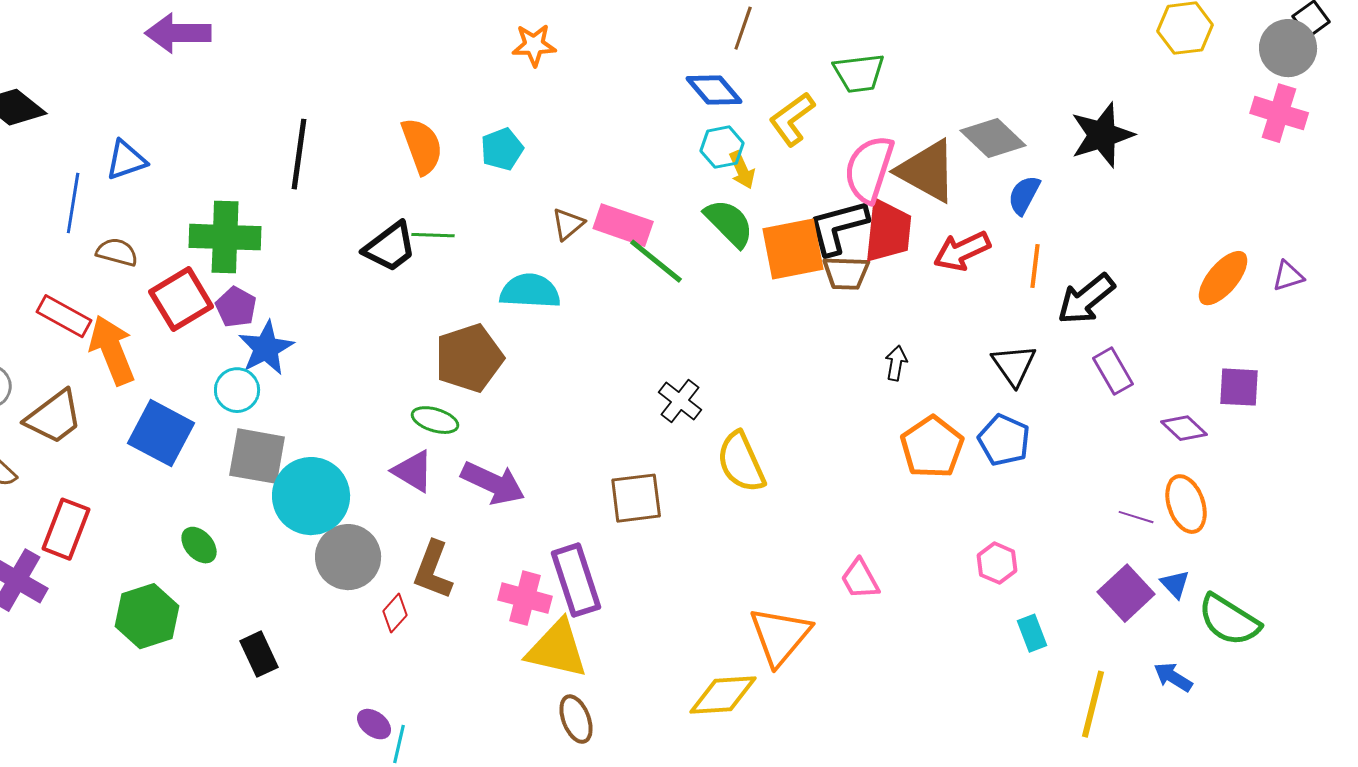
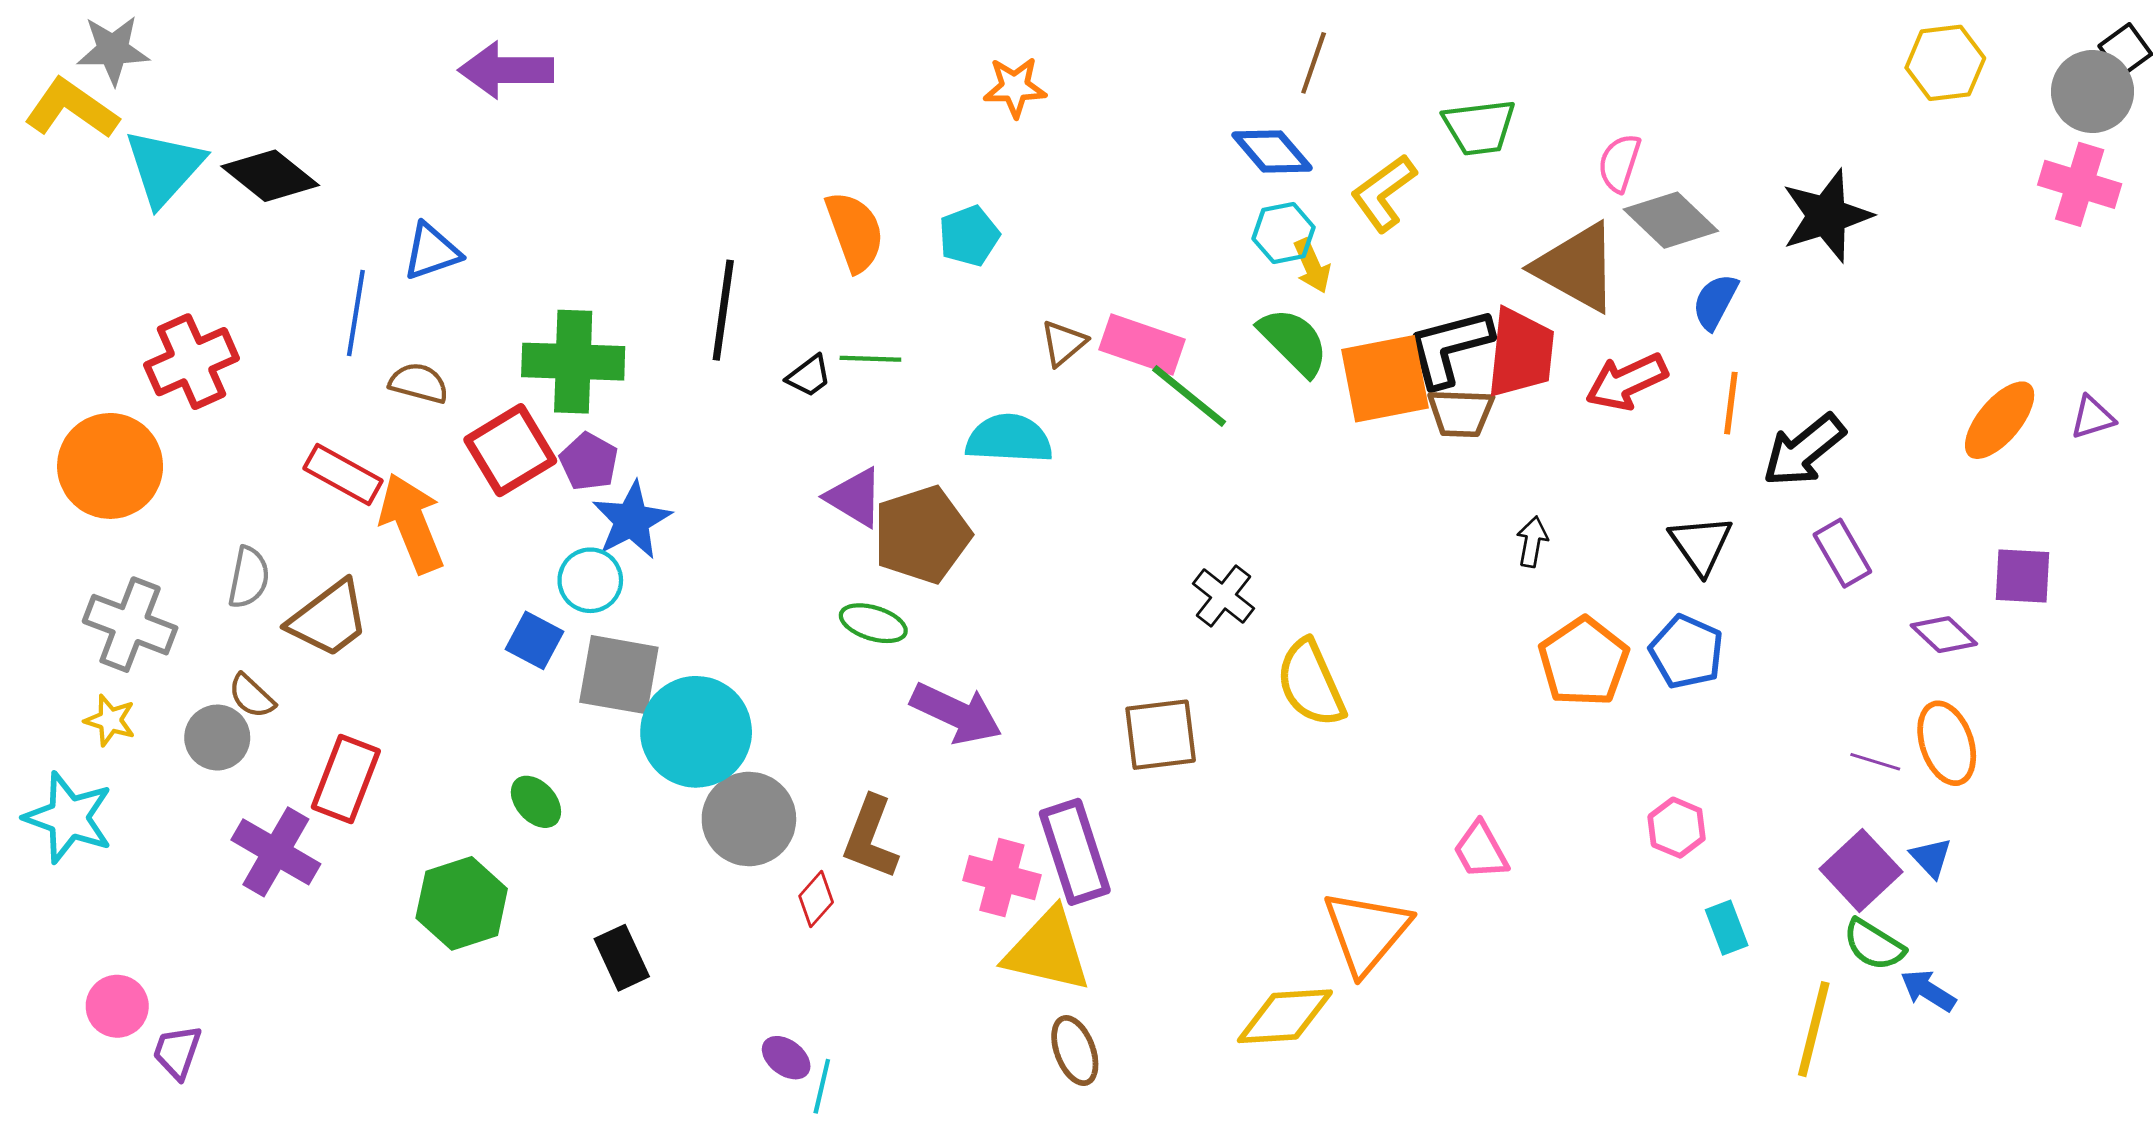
black line: (299, 154) -> (723, 310), moved
pink semicircle: (869, 169) -> (1619, 163), moved, size x0.6
black trapezoid: (390, 247) -> (809, 376), size x0.6
blue square: (161, 433) -> (535, 640), moved, size x0.6
purple triangle: (413, 471) -> (855, 497), moved
green semicircle: (1229, 620) -> (1874, 945), moved, size x0.7

